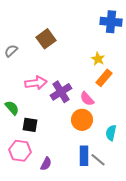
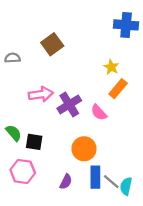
gray semicircle: (11, 51) -> (12, 58), turned 40
green semicircle: (12, 108) -> (14, 133), moved
orange circle: (82, 120) -> (84, 149), moved
cyan semicircle: (111, 133) -> (126, 186), moved
purple semicircle: (46, 164) -> (66, 182), moved

